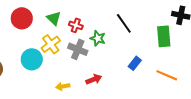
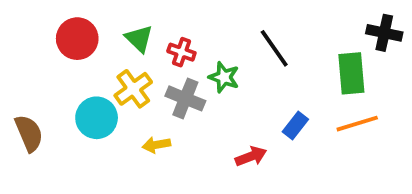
orange line: (167, 75) -> (357, 124), moved, turned -40
red arrow: (94, 79) -> (251, 156), moved
yellow arrow: (63, 86) -> (156, 145), moved

